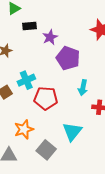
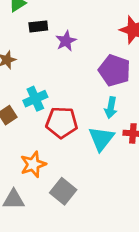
purple pentagon: (68, 58) -> (114, 70), moved
cyan triangle: (72, 132) -> (101, 139), moved

